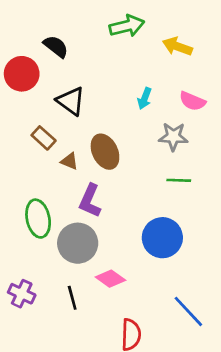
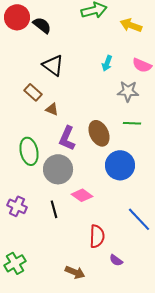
red circle: (22, 74) -> (17, 17), moved
brown ellipse: (105, 152) -> (99, 133), moved

